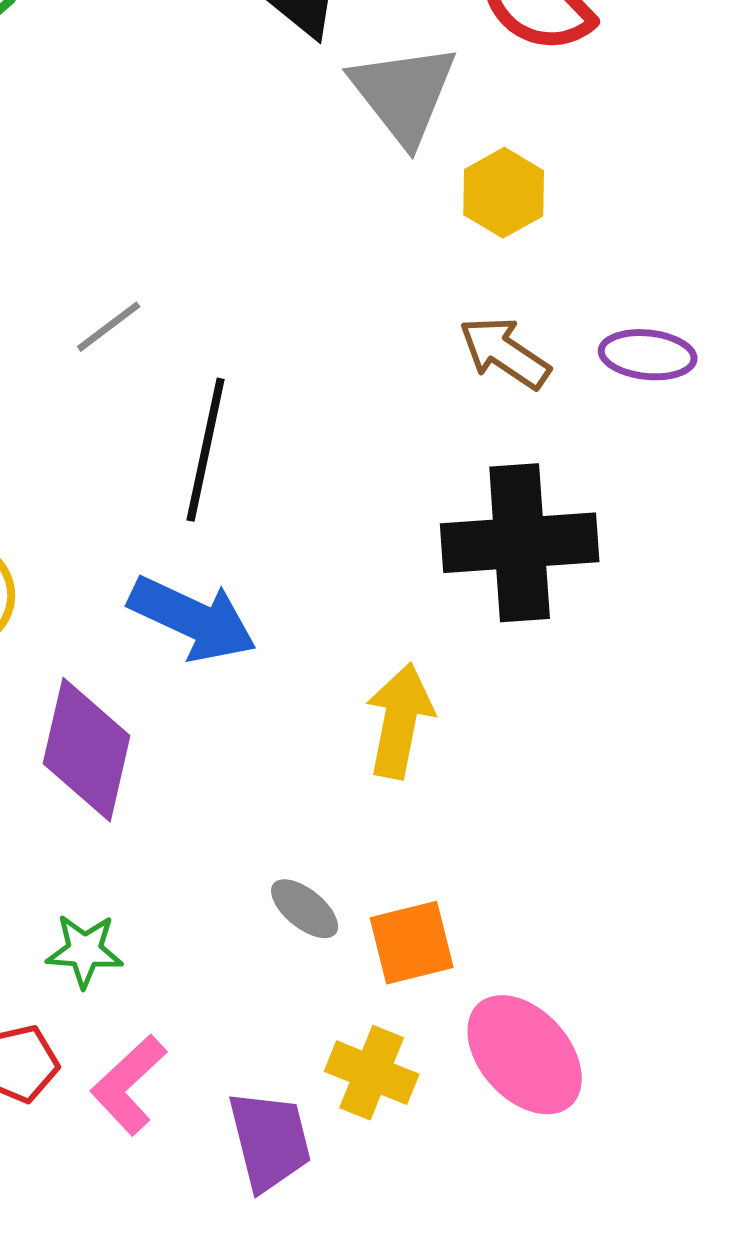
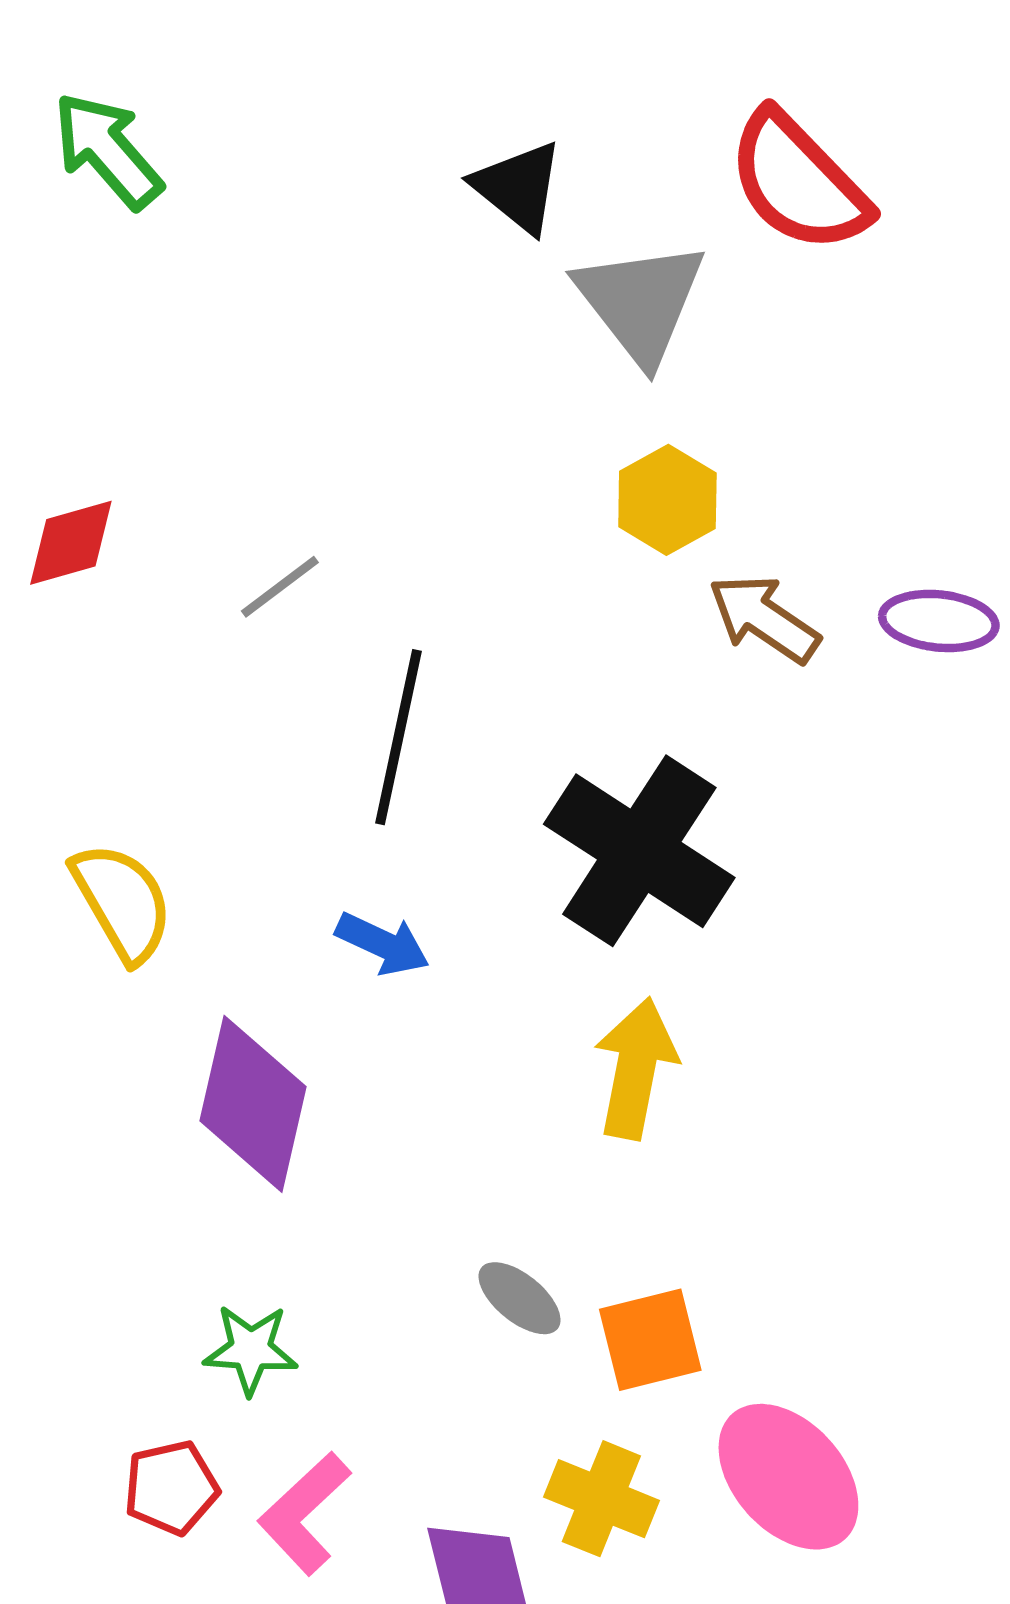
yellow hexagon: (504, 193) -> (667, 500), moved
black cross: (520, 543) -> (639, 851), moved, turned 37
blue arrow: (193, 619) -> (383, 944), size x0.6

